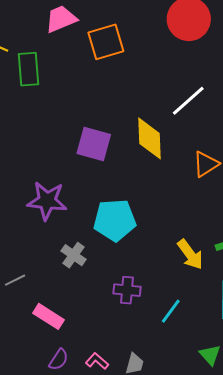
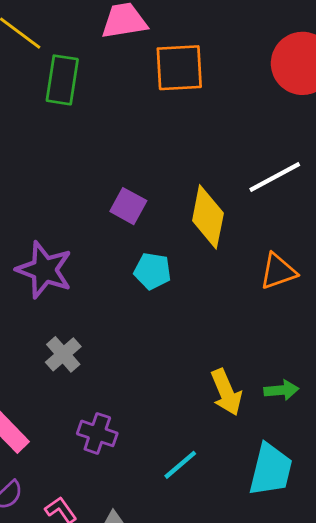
purple square: (94, 144) -> (128, 206), size x0.7
cyan pentagon: (115, 220) -> (152, 271), moved, size x0.6
purple cross: (127, 290) -> (97, 433), moved

